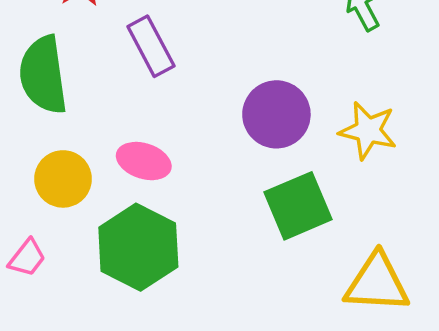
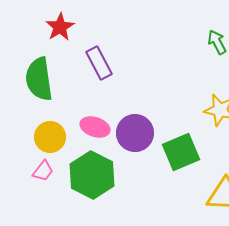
purple circle: (276, 114) -> (135, 133), moved
pink trapezoid: (27, 258) -> (43, 171), moved

